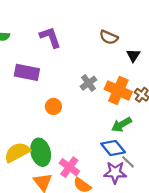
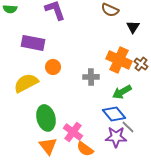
gray cross: (89, 83) -> (91, 77), moved, turned 35
orange circle: (53, 106) -> (53, 67), moved
yellow semicircle: (17, 152) -> (26, 83), moved

